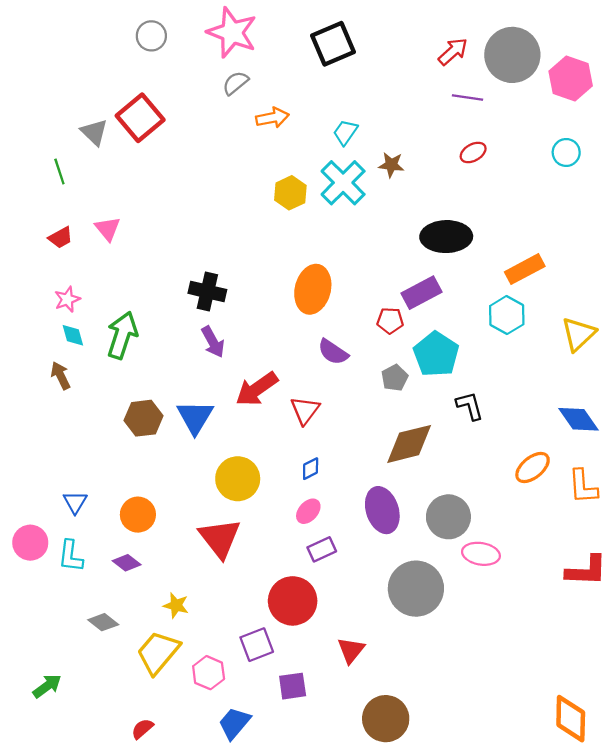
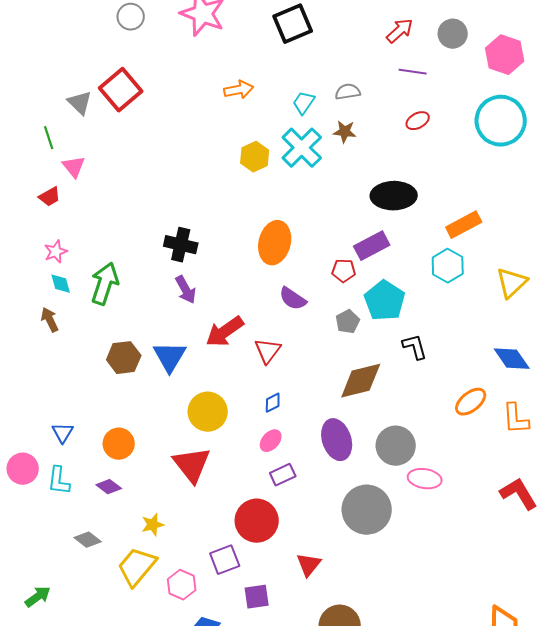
gray circle: (512, 55) -> (453, 34), size x0.6
gray semicircle: (235, 83) -> (348, 92), moved, turned 30
cyan circle: (566, 152) -> (501, 121), size x2.0
pink triangle: (108, 229) -> (74, 167), moved
red L-shape: (586, 571) -> (519, 494), turned -123
yellow star: (176, 605) -> (153, 525), turned -30

